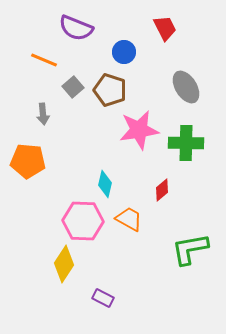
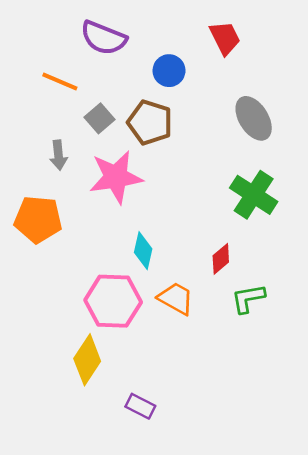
pink star: (139, 130) -> (116, 177), moved
green cross: (186, 143) -> (254, 195), turned 32
green L-shape: (190, 249) -> (248, 298), moved, size x0.7

